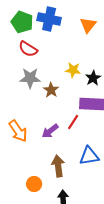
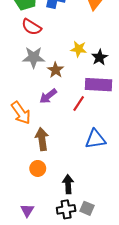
purple arrow: (50, 131) -> (48, 96), moved
brown arrow: (58, 166) -> (42, 139), moved

